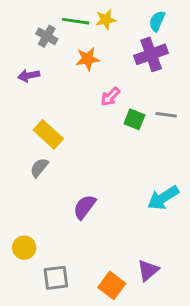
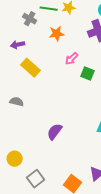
yellow rectangle: (48, 134) -> (31, 68), moved
gray semicircle: (39, 168) -> (17, 102), moved, turned 64
gray square: (56, 278) -> (36, 179), turned -30

